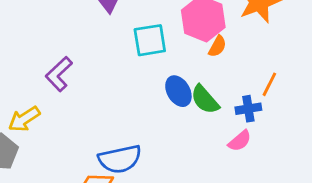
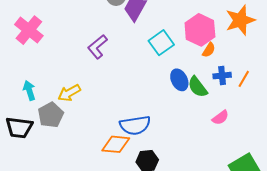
cyan square: (150, 40) -> (161, 43), turned -30
purple L-shape: (59, 74) -> (97, 47), moved
blue cross: (248, 109) -> (222, 76), moved

